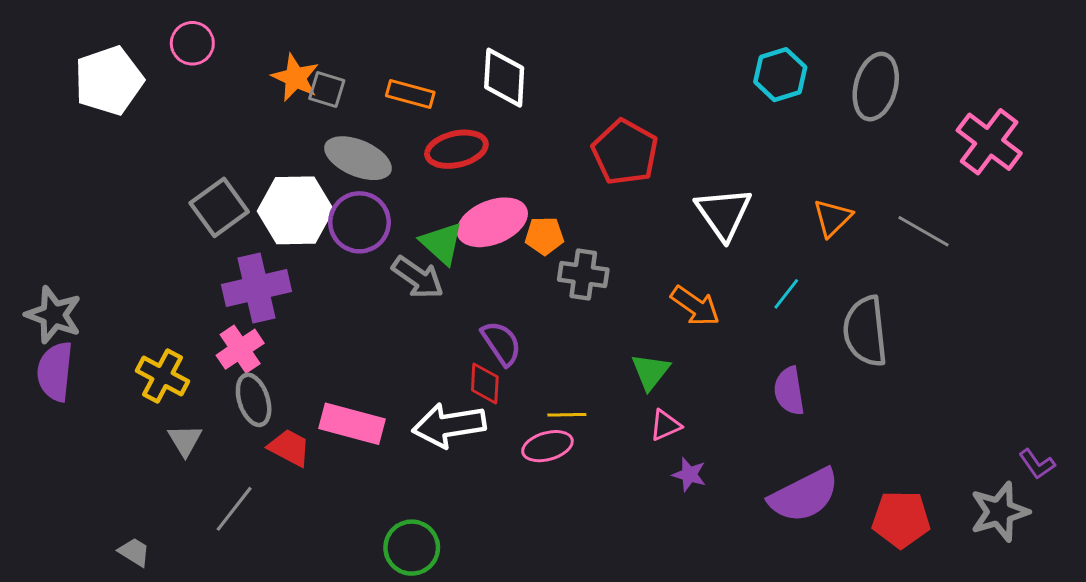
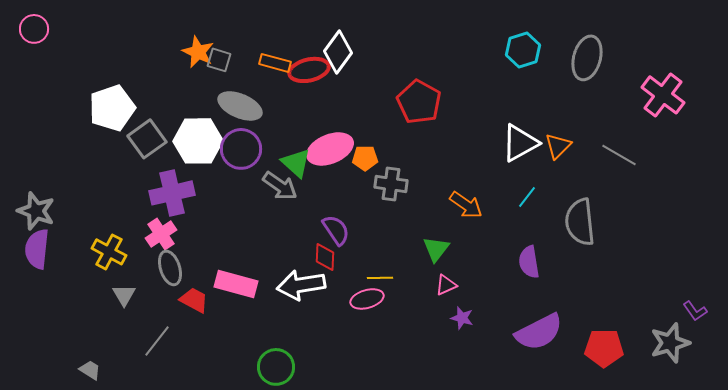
pink circle: (192, 43) -> (34, 29), moved
white diamond: (504, 78) -> (338, 52), turned 33
white pentagon: (109, 81) -> (112, 108), moved
red ellipse: (456, 149) -> (309, 70), moved
white triangle: (724, 213) -> (520, 143), moved, turned 36

